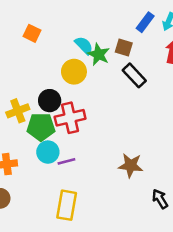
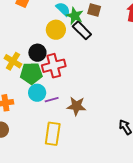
black rectangle: (134, 75) -> (82, 30), moved
yellow cross: (18, 111) -> (13, 61), turned -36
brown star: (131, 165) -> (76, 106), moved

